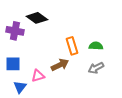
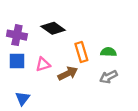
black diamond: (37, 18) -> (53, 28), moved
blue square: (13, 64) -> (17, 61), moved
pink triangle: (38, 76) -> (43, 64), moved

